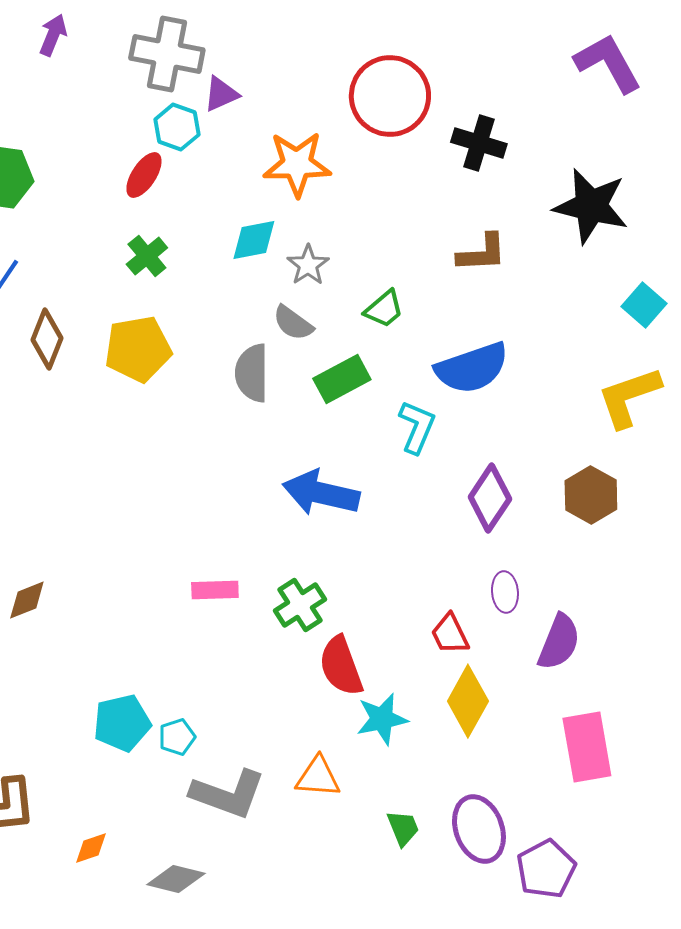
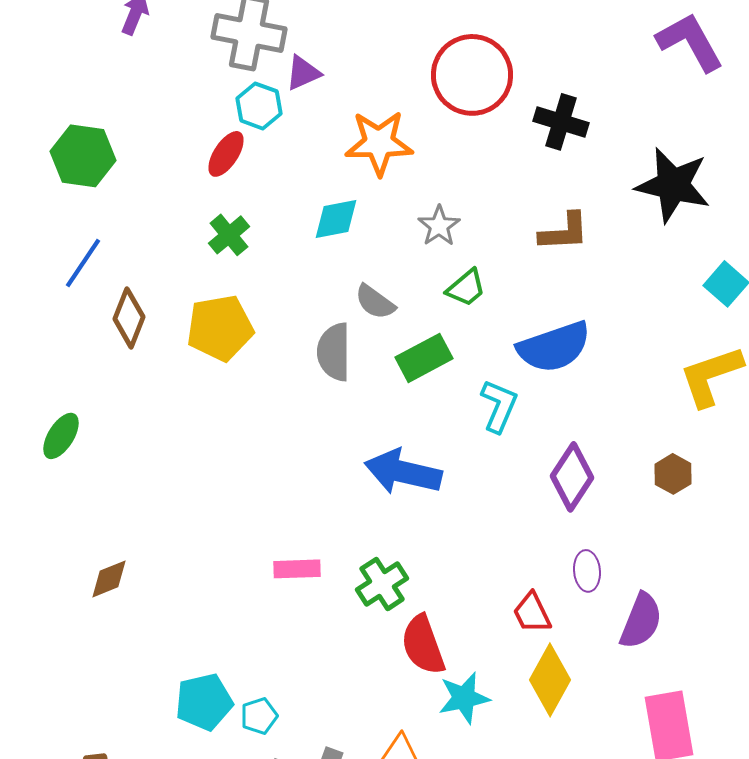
gray star: (308, 265) -> (439, 226), moved
brown hexagon: (591, 495) -> (673, 474), size x0.7

